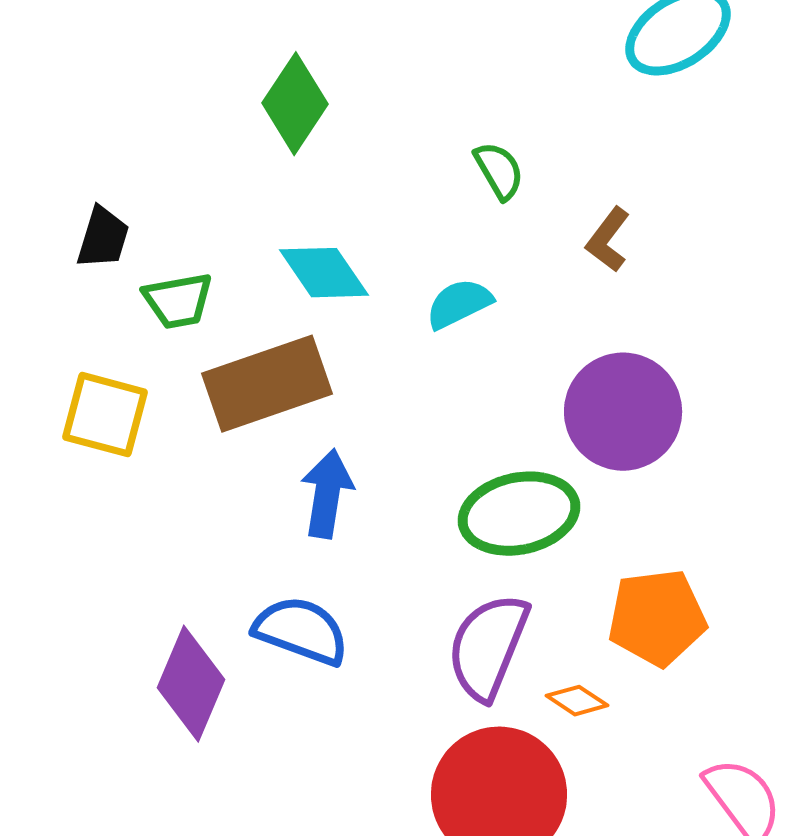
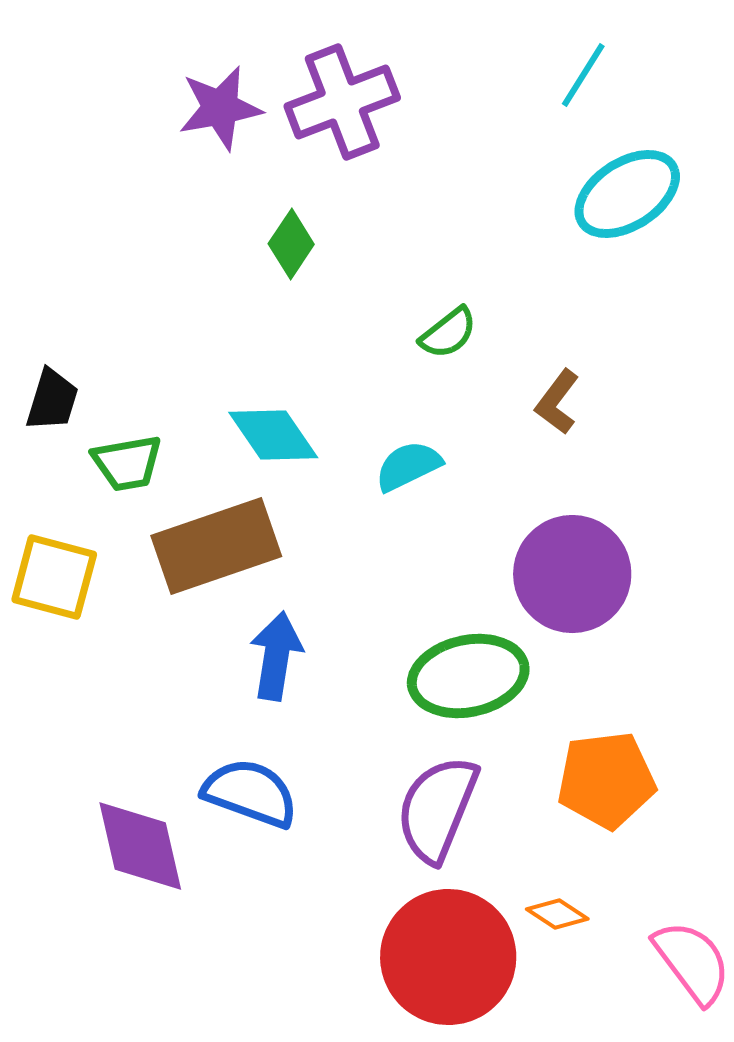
green diamond: (295, 104) -> (291, 244), moved, size x0.7
green semicircle: (499, 171) -> (448, 333), turned 82
purple diamond: (191, 684) -> (140, 846), turned -36
orange diamond: (577, 701) -> (557, 914), moved

